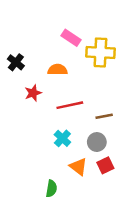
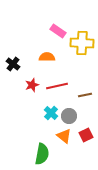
black cross: (16, 62) -> (13, 64), moved
red star: (33, 93) -> (32, 85), moved
gray circle: (97, 142) -> (69, 116), moved
green semicircle: (51, 189) -> (42, 154), size x1.5

